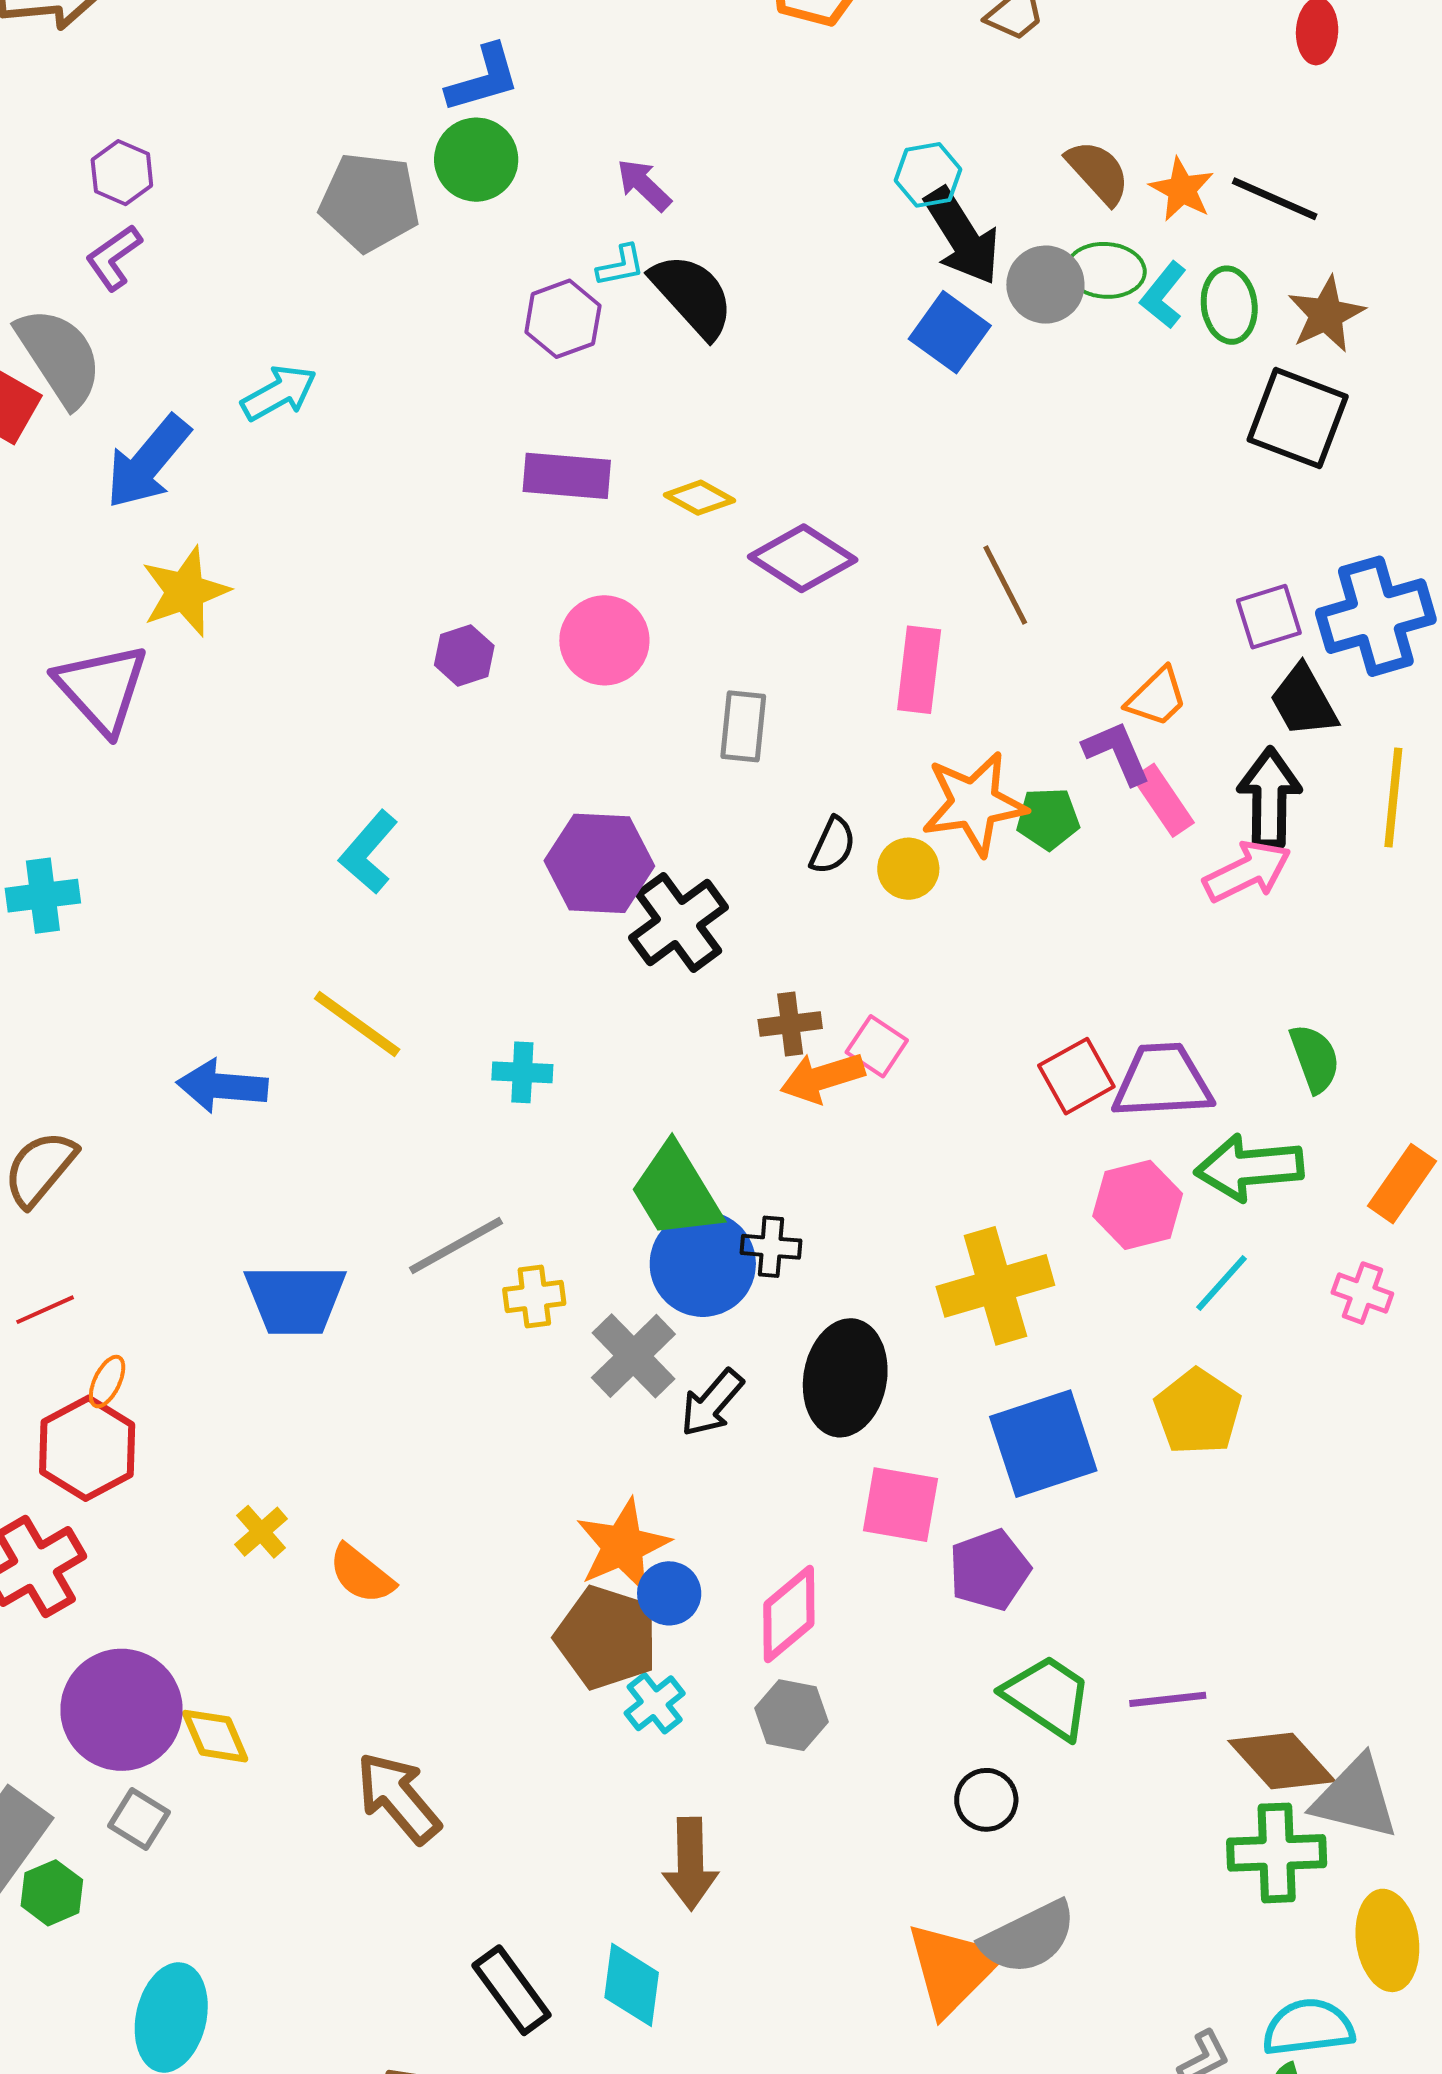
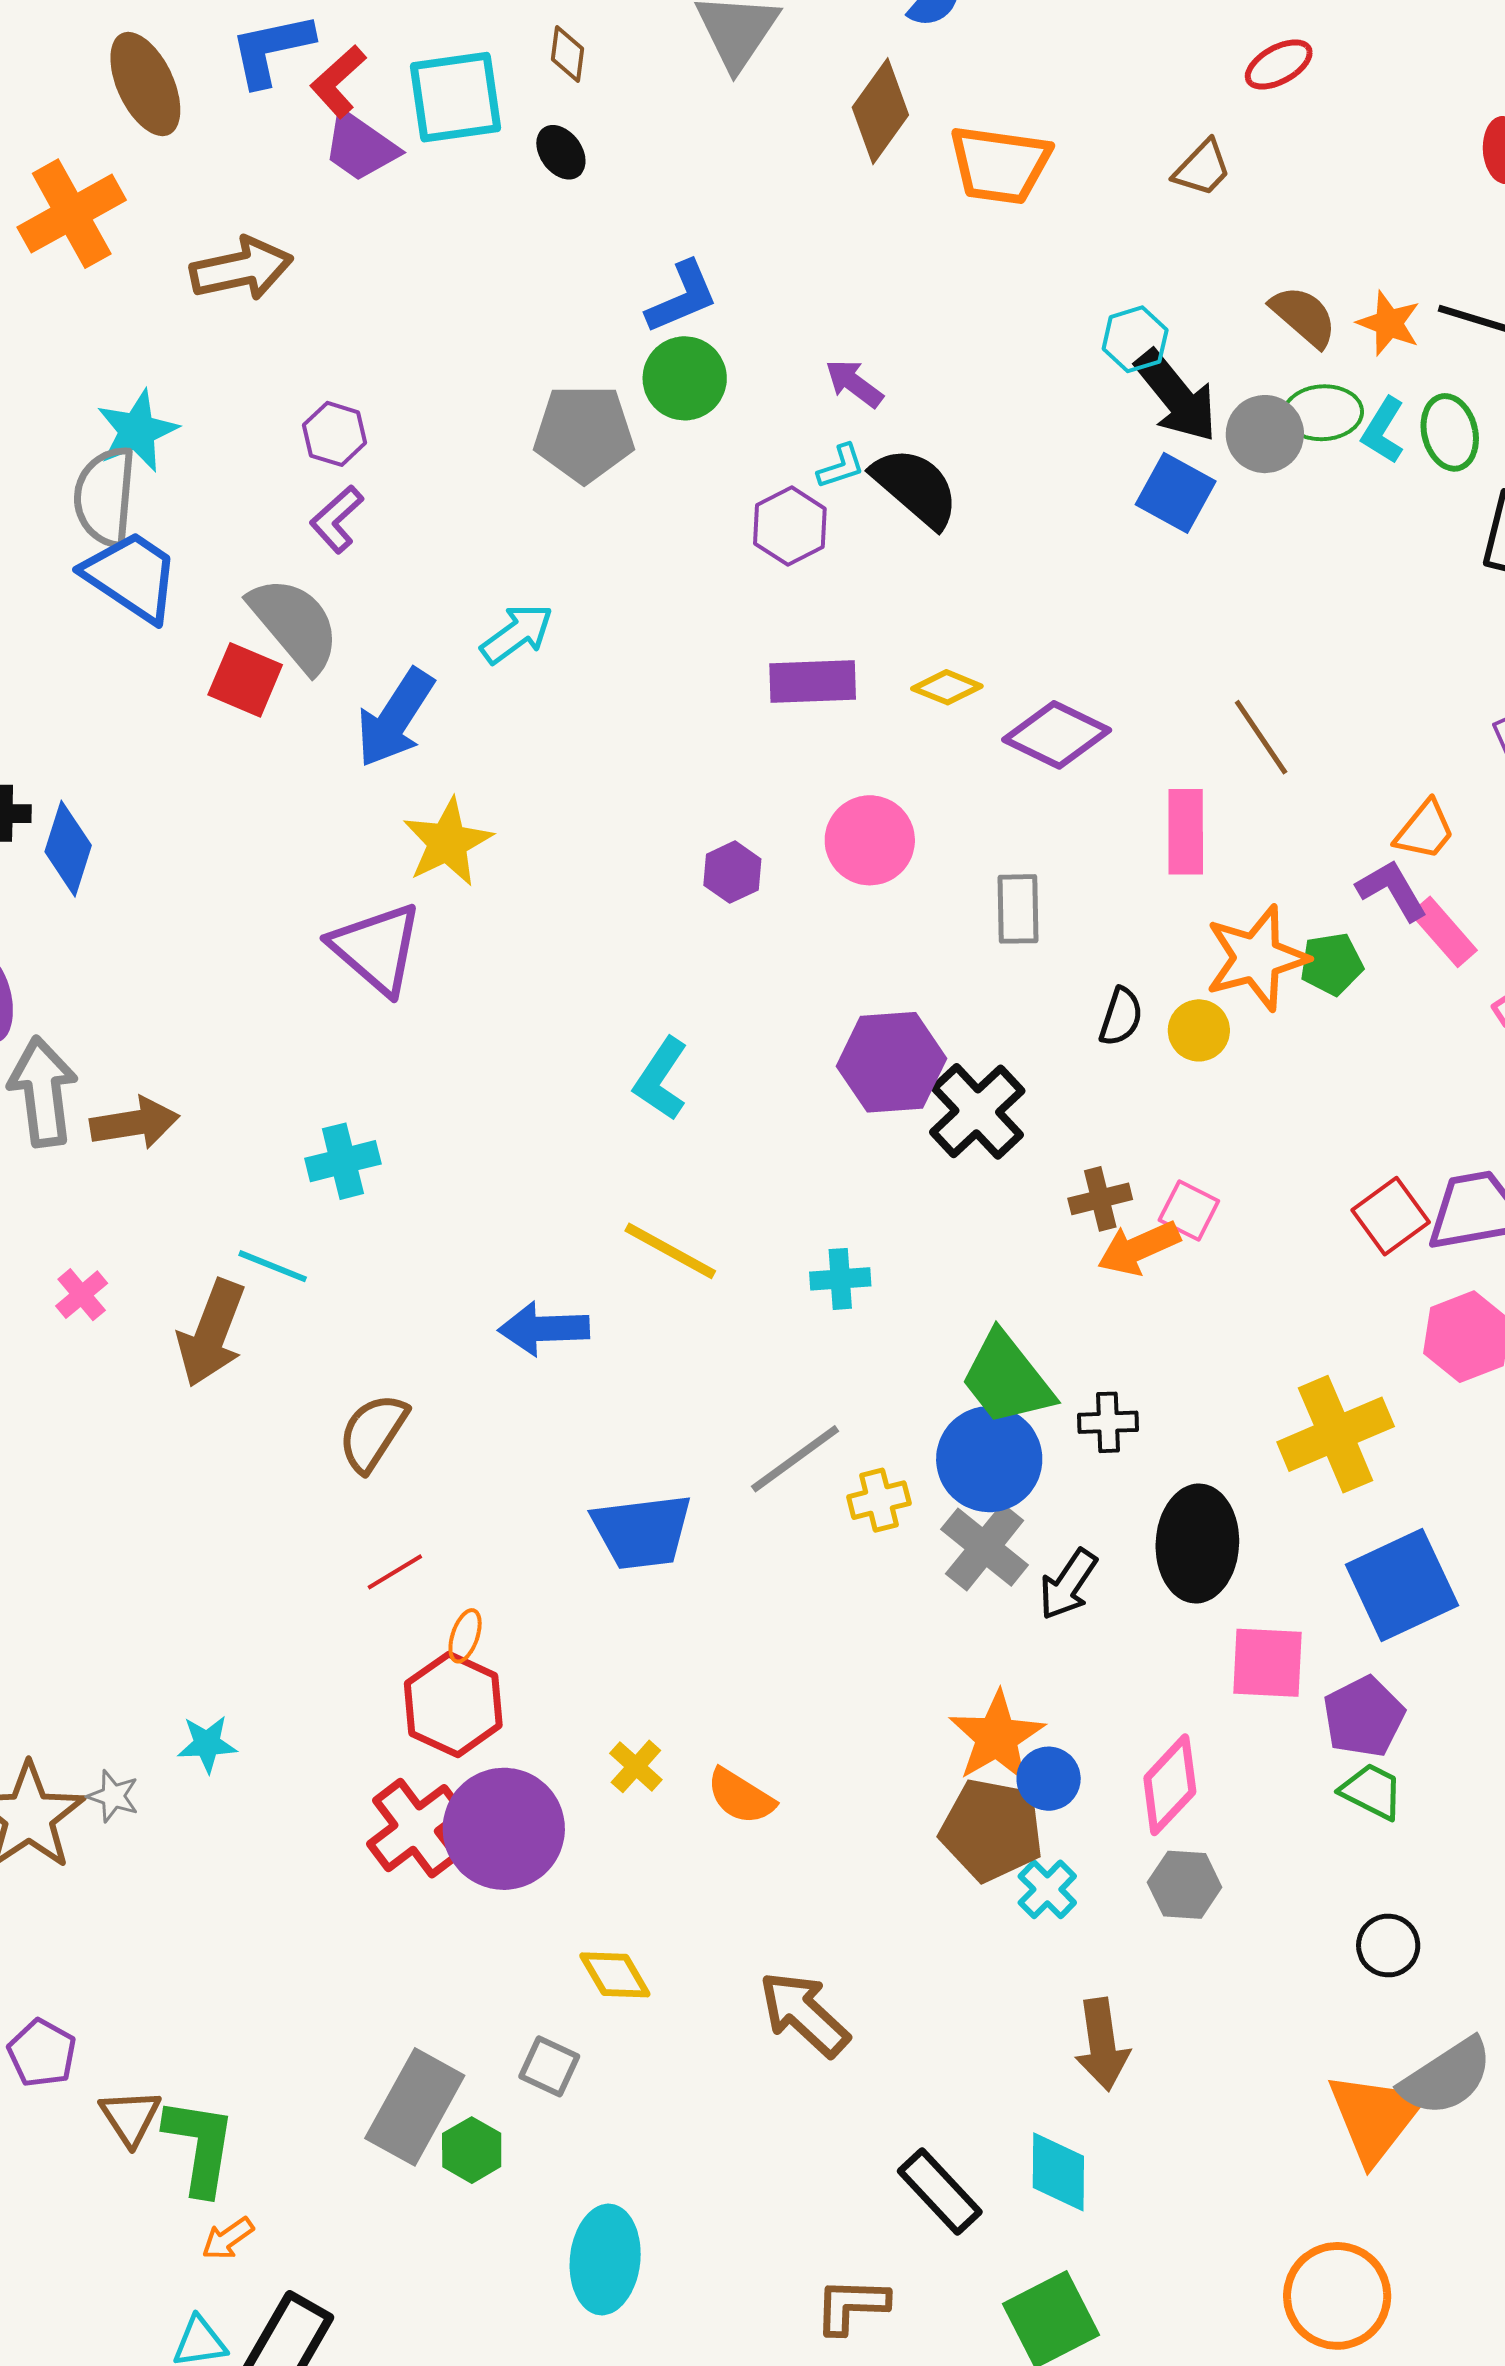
blue circle: (703, 1264) -> (989, 1459), moved
green trapezoid: (1048, 1697) -> (1372, 1791), moved, size x0.7
purple circle: (121, 1710) -> (504, 1829), moved

